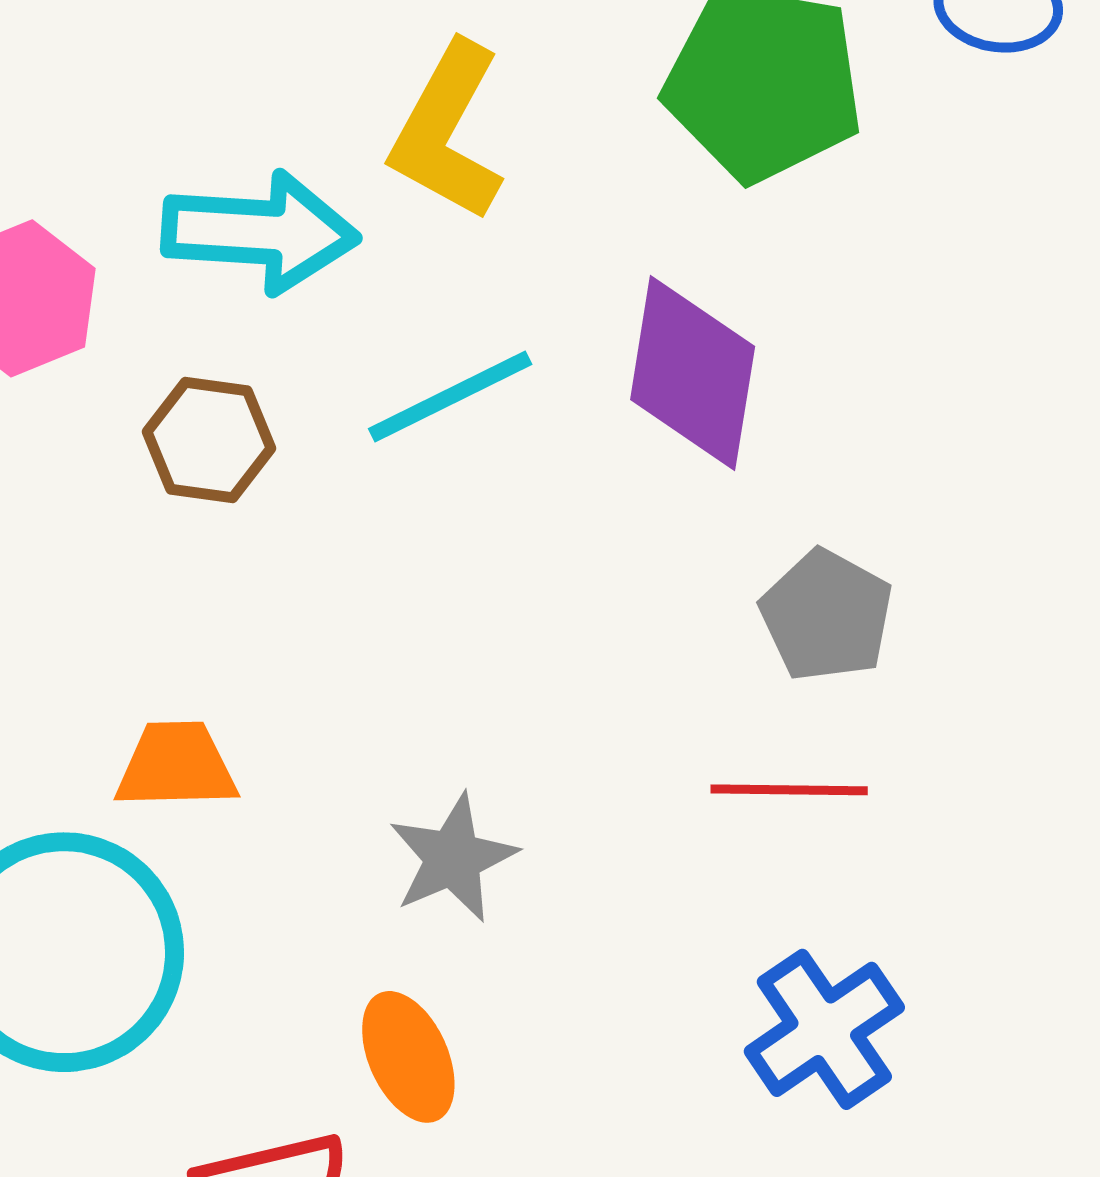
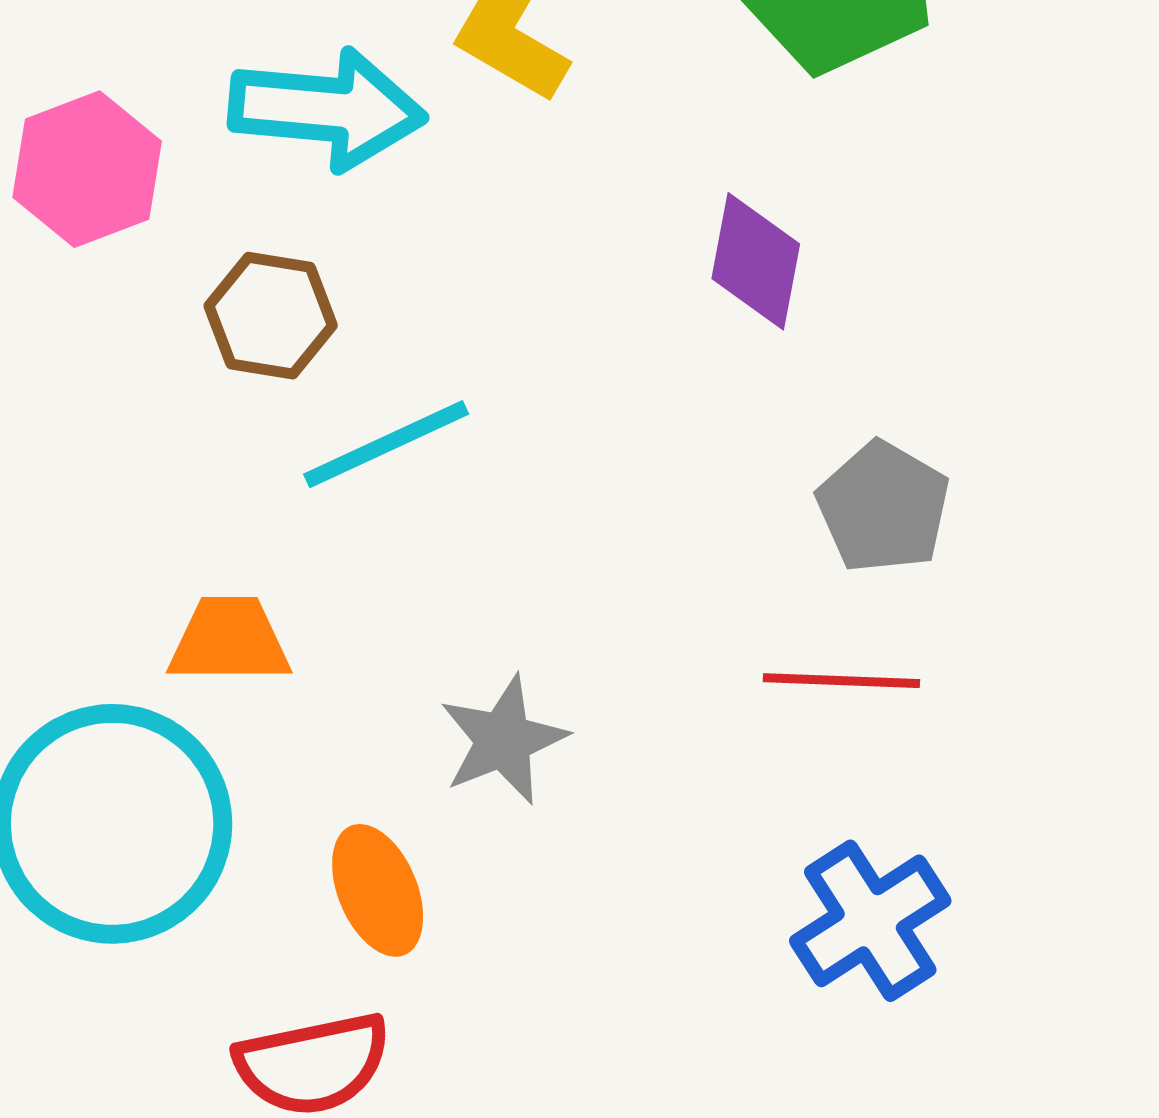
purple diamond: (693, 373) -> (756, 261), size x0.7
cyan line: (450, 396) -> (386, 444), moved
orange ellipse: (408, 1057) -> (378, 890), moved

